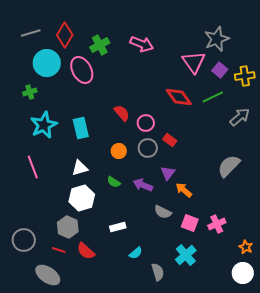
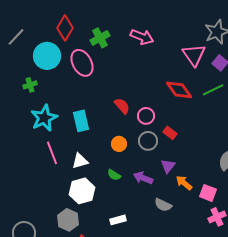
gray line: (31, 33) -> (16, 37), moved, turned -30
pink line: (33, 167) -> (52, 153), moved
pink square: (190, 223) -> (208, 193), moved

